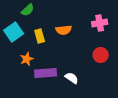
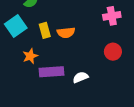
orange semicircle: (64, 30) -> (66, 33), moved
white semicircle: (72, 78) -> (80, 77), turned -56

